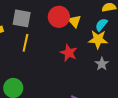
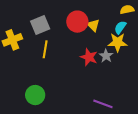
gray square: (22, 18) -> (40, 25), turned -30
gray star: (102, 64) -> (106, 56), moved

